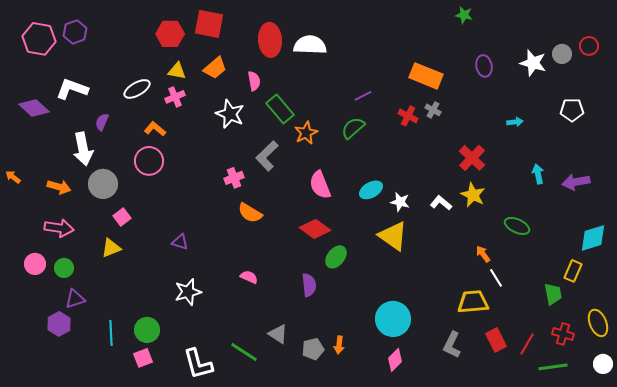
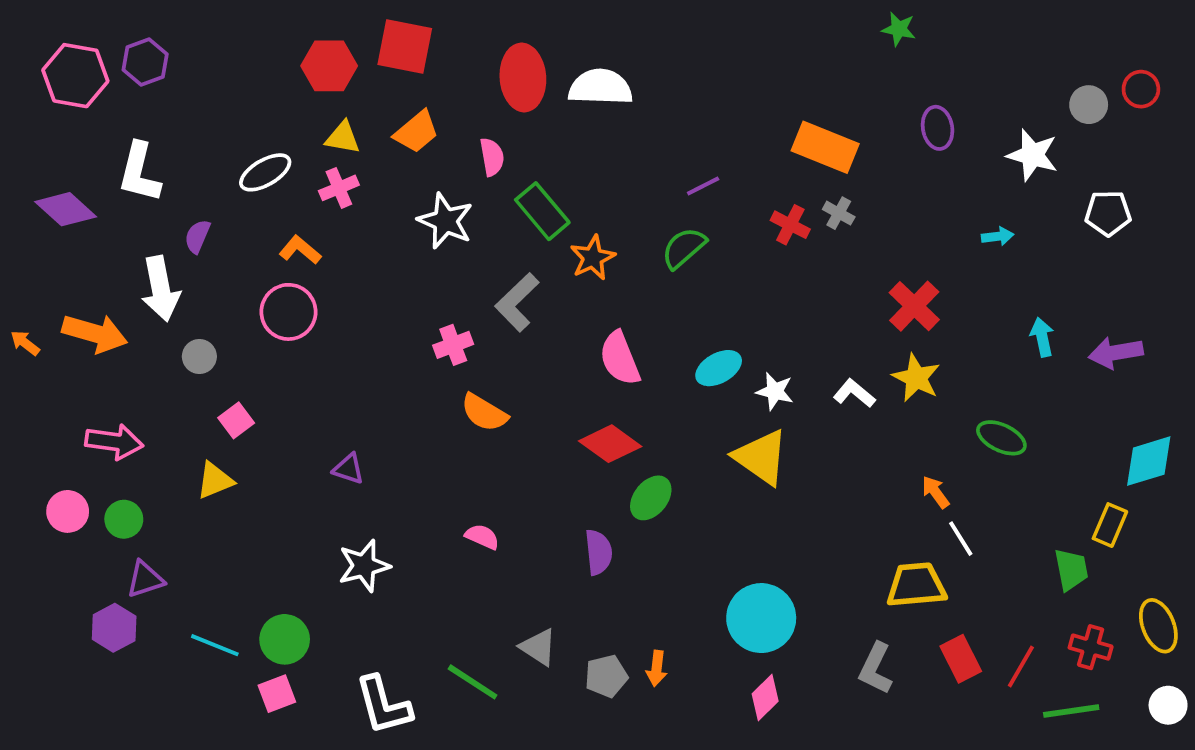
white star: (533, 63) -> (1032, 155), moved
white L-shape: (72, 89) -> (139, 172), turned -96
gray circle: (103, 184) -> (199, 356), size x0.6
orange arrow: (59, 187) -> (95, 333), moved, size x1.4
cyan line: (111, 333) -> (215, 645), turned -65

